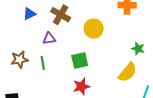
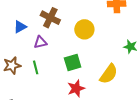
blue triangle: (29, 14) -> (20, 27), moved
yellow semicircle: (128, 72) -> (109, 74), moved

